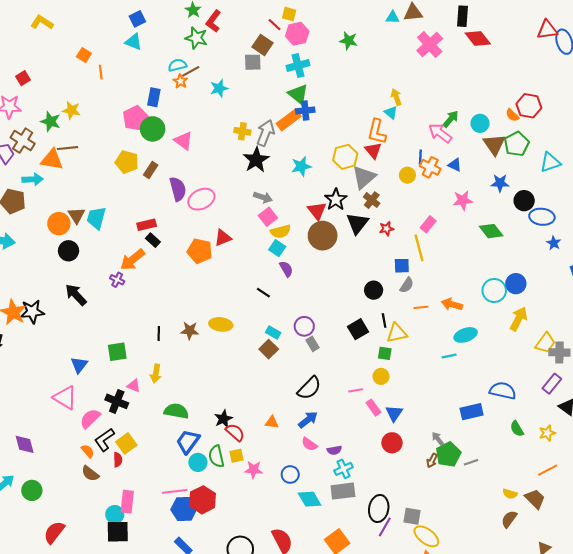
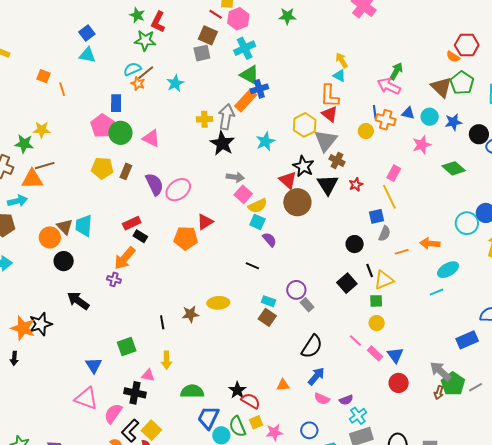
cyan circle: (480, 123) -> (430, 117), moved
pink line: (356, 390) -> (355, 341), turned 64
gray arrow: (438, 439) -> (440, 371), size x1.6

